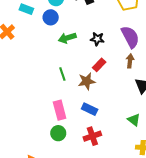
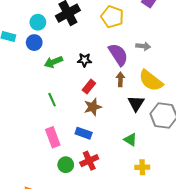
brown star: (87, 81) -> (93, 107), moved
green circle: (58, 133) -> (66, 165), moved

